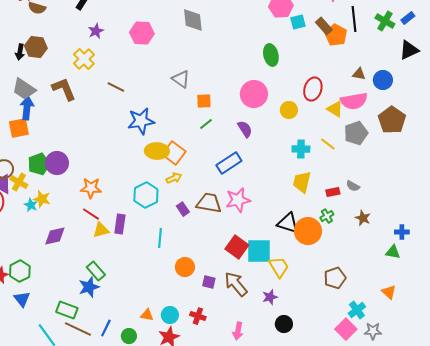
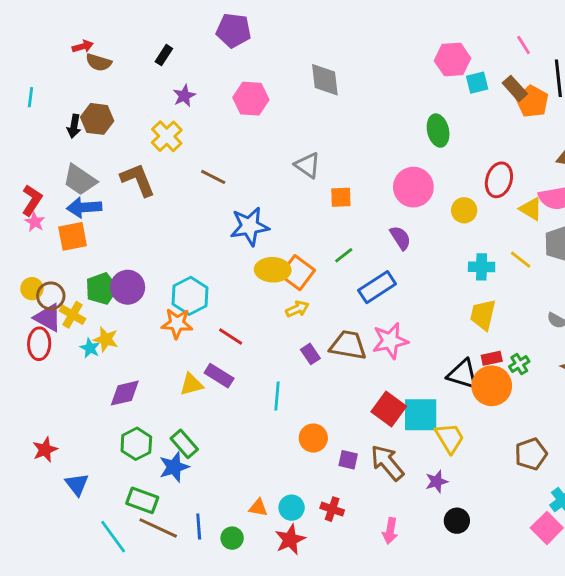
blue arrow: (27, 108) -> (84, 207), turned -100
green line: (206, 124) -> (344, 255), moved
red rectangle: (333, 192) -> (492, 358), moved
cyan hexagon: (146, 195) -> (190, 296), moved
red line: (91, 214) -> (231, 336), moved
purple rectangle: (120, 224) -> (219, 376), turned -66
green hexagon: (20, 271) -> (136, 444), moved
blue line: (106, 328) -> (199, 526), turned -30

